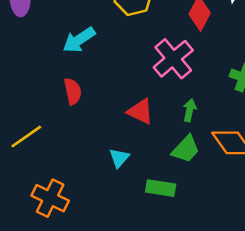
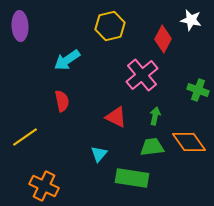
green trapezoid: (186, 149) -> (152, 147), turned -140
green rectangle: (161, 188) -> (132, 178), size x1.4

